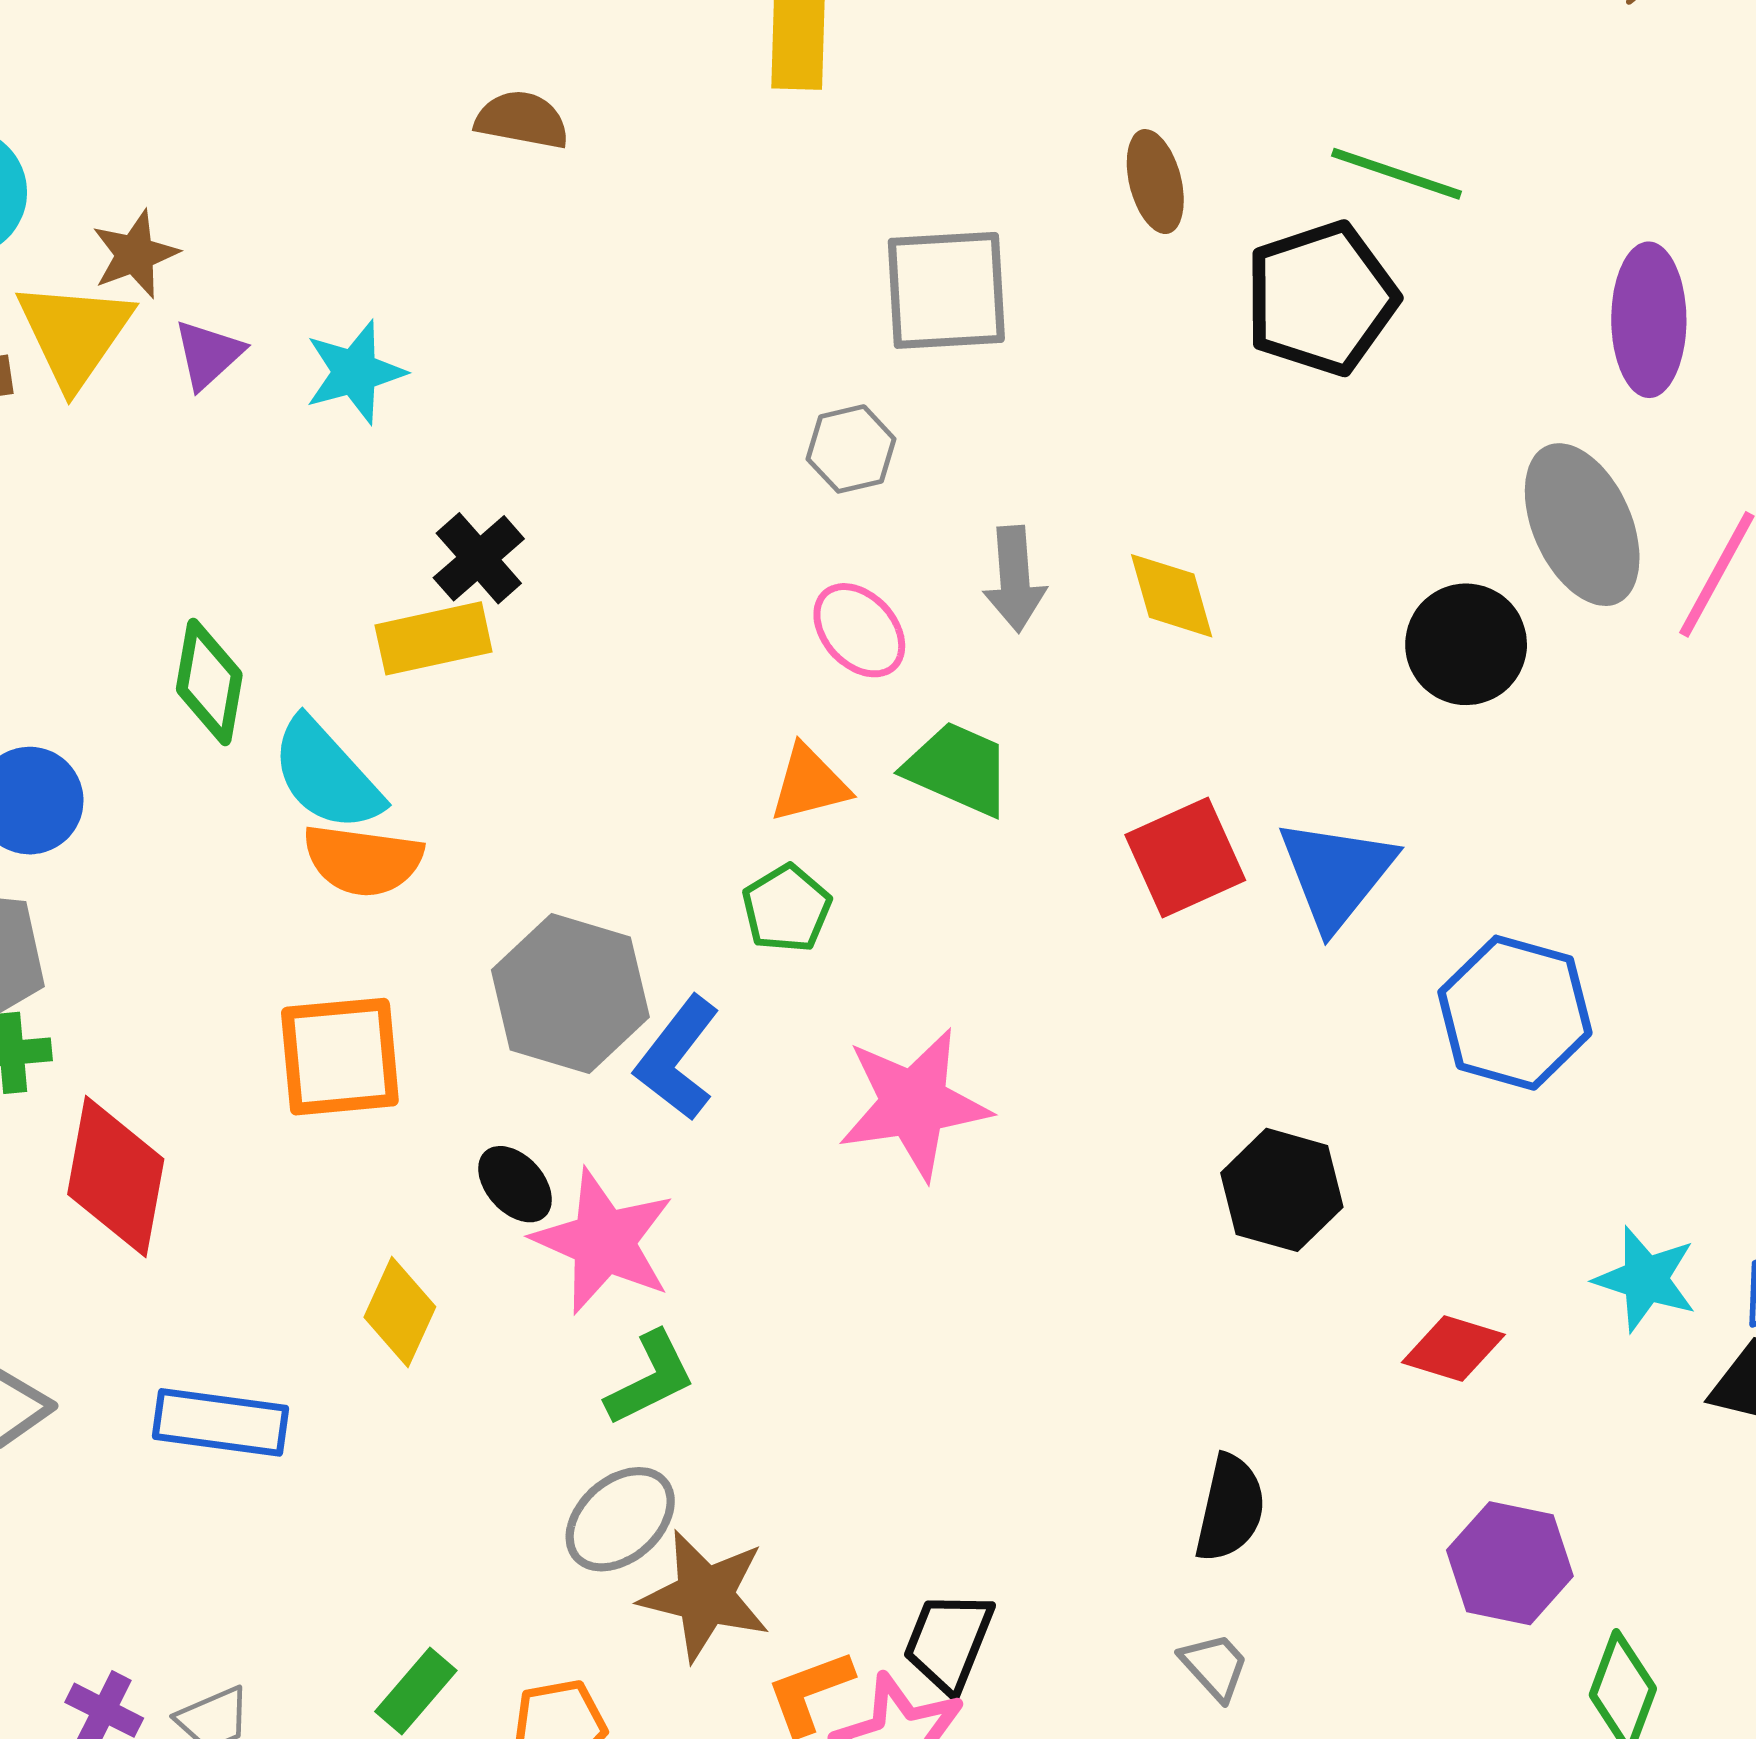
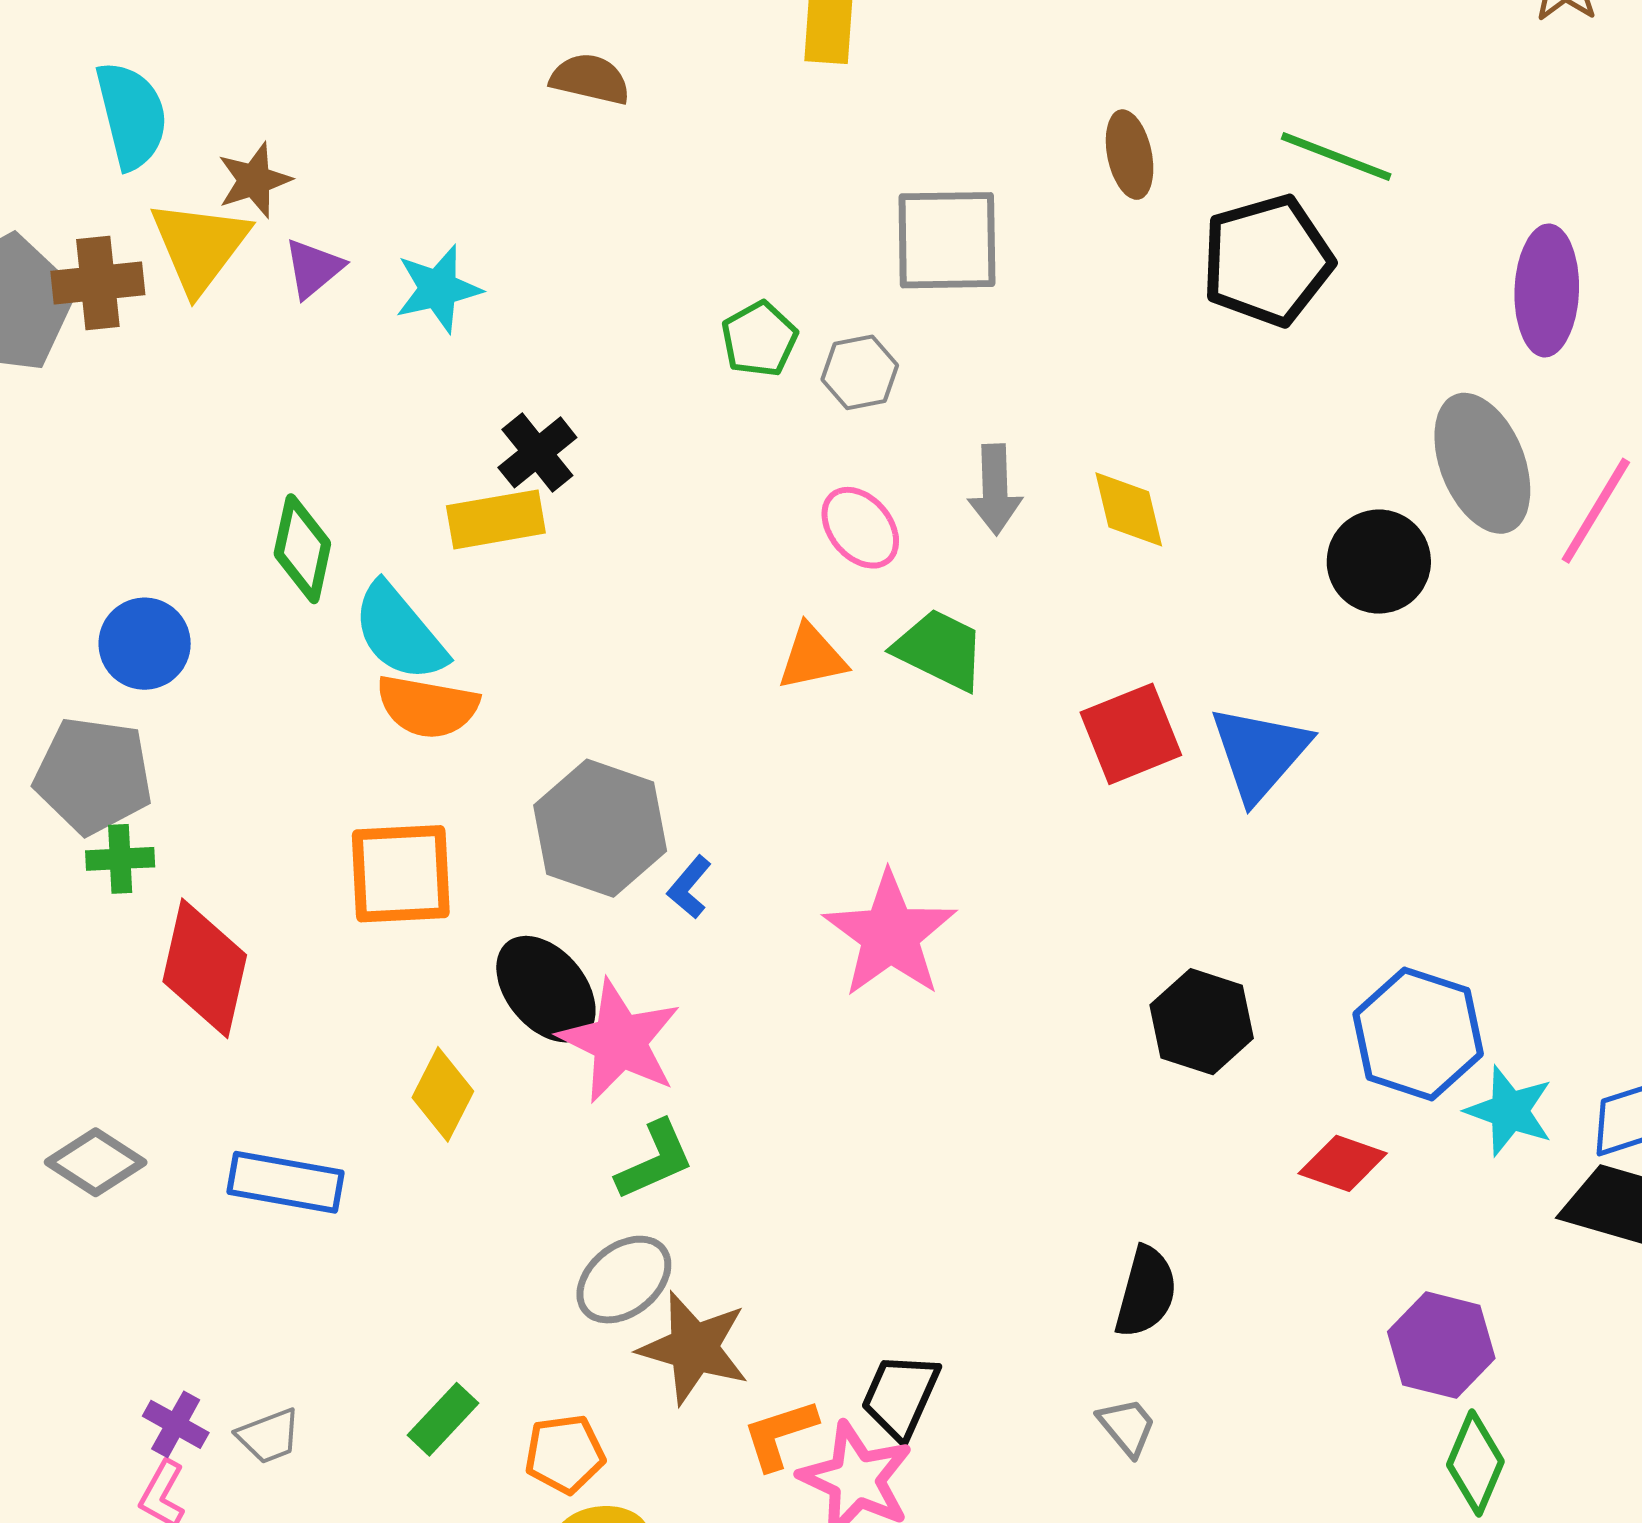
green pentagon: (787, 909) -> (759, 339), moved
blue hexagon: (1515, 1013) -> (1418, 1034), moved
blue L-shape: (677, 1058) -> (689, 887), size x0.6
pink star: (914, 1104) -> (890, 935), turned -30
black ellipse: (515, 1184) -> (546, 989), size x1.6
purple hexagon: (1510, 1563) -> (1441, 1345), moved

